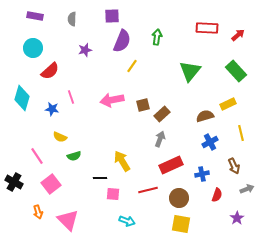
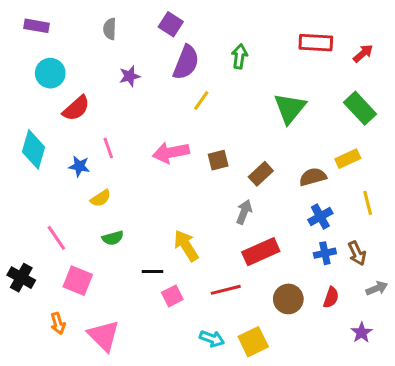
purple rectangle: (35, 16) -> (37, 26), moved
purple square: (112, 16) -> (171, 24), turned 35
brown rectangle: (162, 114) -> (261, 174), moved
yellow semicircle: (60, 137) -> (101, 198), moved, turned -56
blue cross: (202, 174) -> (325, 253), moved
pink square: (51, 184) -> (78, 281), turned -30
pink square: (113, 194) -> (172, 296), turned -32
brown circle: (179, 198) -> (288, 299), moved
cyan arrow: (127, 221) -> (212, 339), moved
yellow square: (181, 224) -> (253, 342), moved, turned -36

